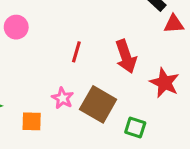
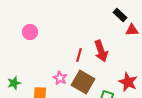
red line: (76, 52) -> (79, 55), moved
red star: (165, 83) -> (128, 82), moved

